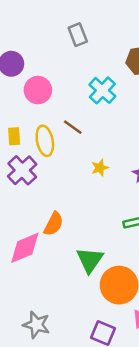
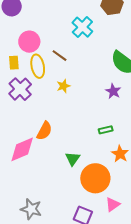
pink circle: (38, 90) -> (29, 42), moved
yellow star: (100, 168) -> (63, 86), moved
green triangle: (90, 260) -> (73, 159), size x0.7

